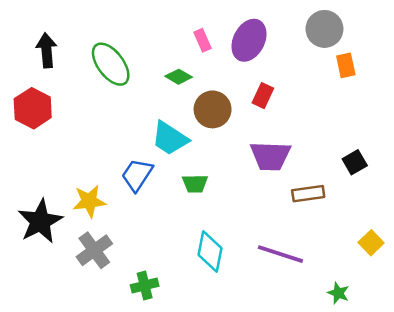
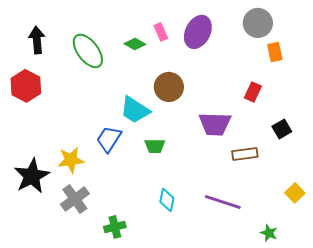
green diamond: (179, 77) -> (135, 44), moved
red rectangle: (263, 96) -> (253, 92), moved
cyan diamond: (210, 252) -> (167, 200), size x0.7

